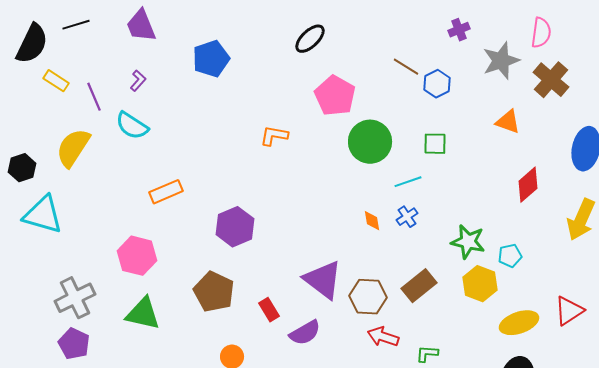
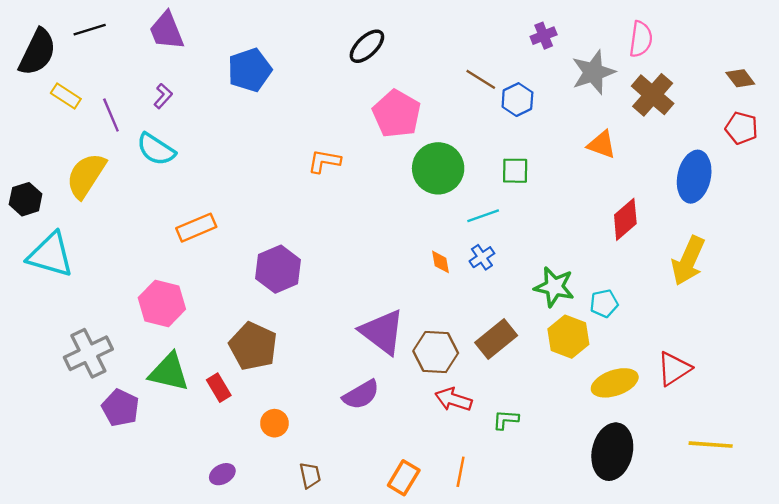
red rectangle: (269, 310) -> (219, 388), moved
purple pentagon: (74, 344) -> (120, 408), moved

